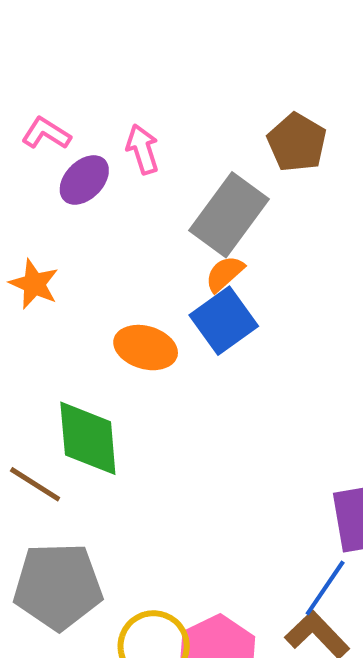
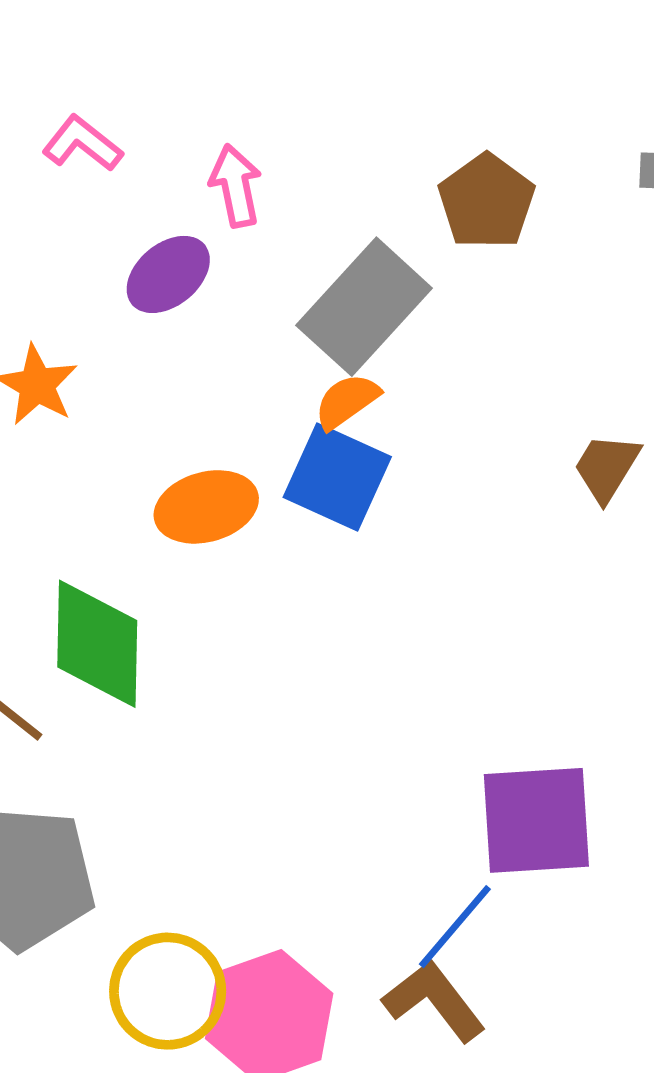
purple ellipse: (84, 180) -> (168, 274), moved
blue square: (224, 321) -> (337, 477), turned -36
orange ellipse: (146, 348) -> (206, 507), turned -38

